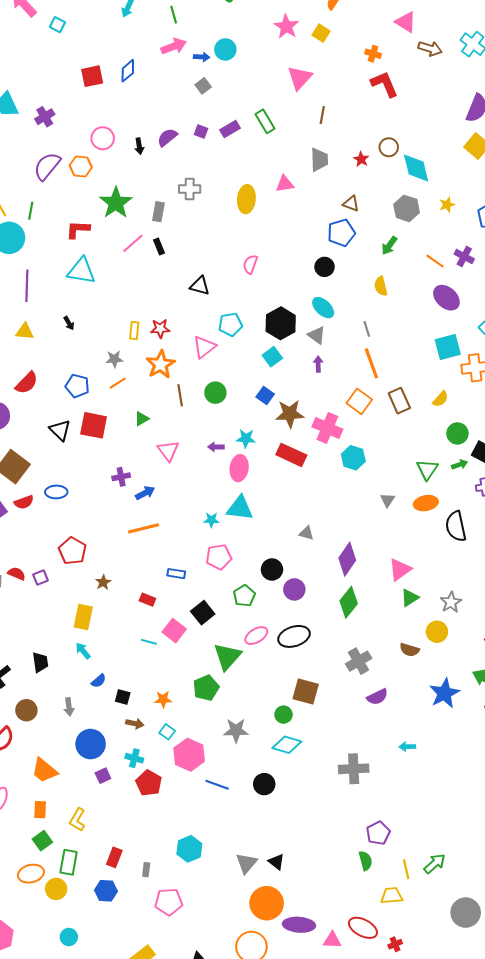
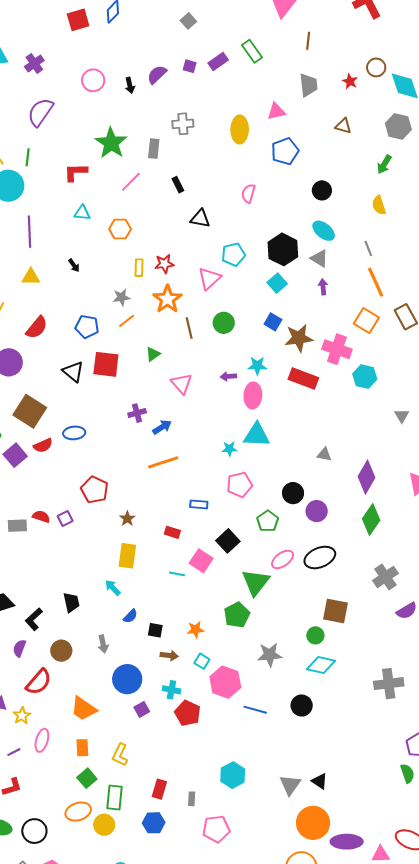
orange hexagon: (81, 166) -> (120, 229), moved
blue pentagon: (341, 233) -> (285, 151), moved
black rectangle: (159, 247) -> (178, 185), moved
cyan triangle: (81, 271) -> (82, 213), size x0.6
yellow rectangle: (83, 617) -> (127, 556), moved

